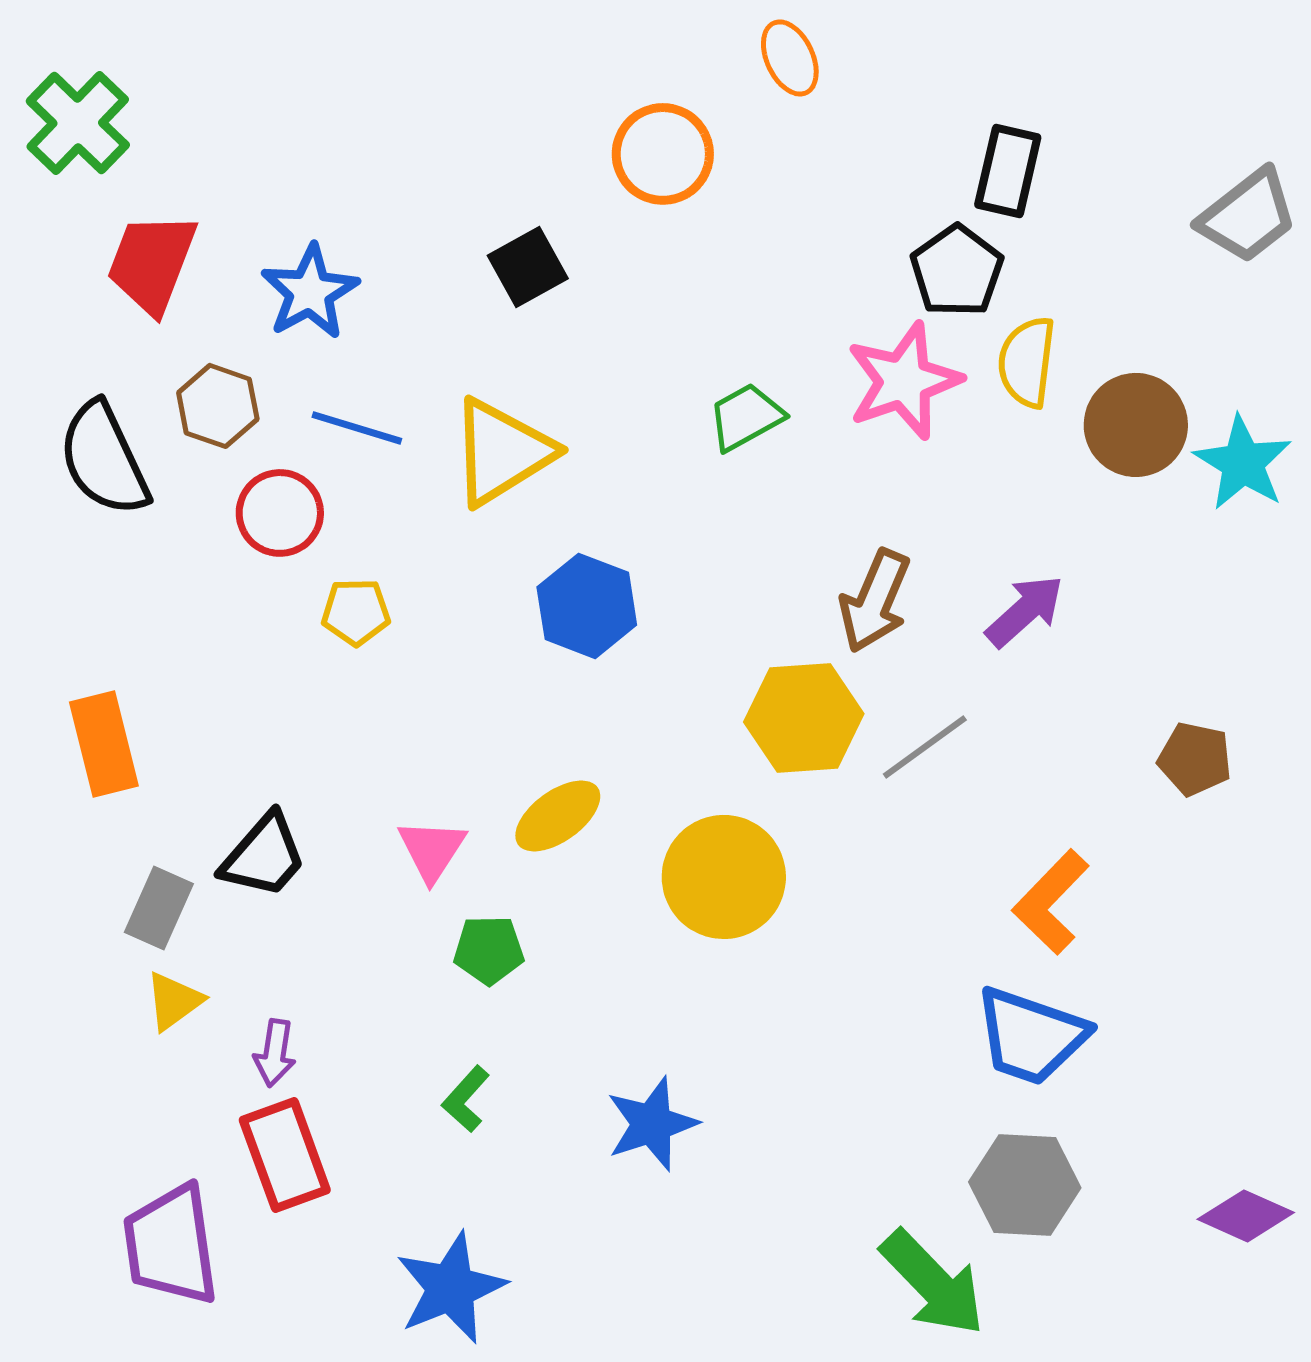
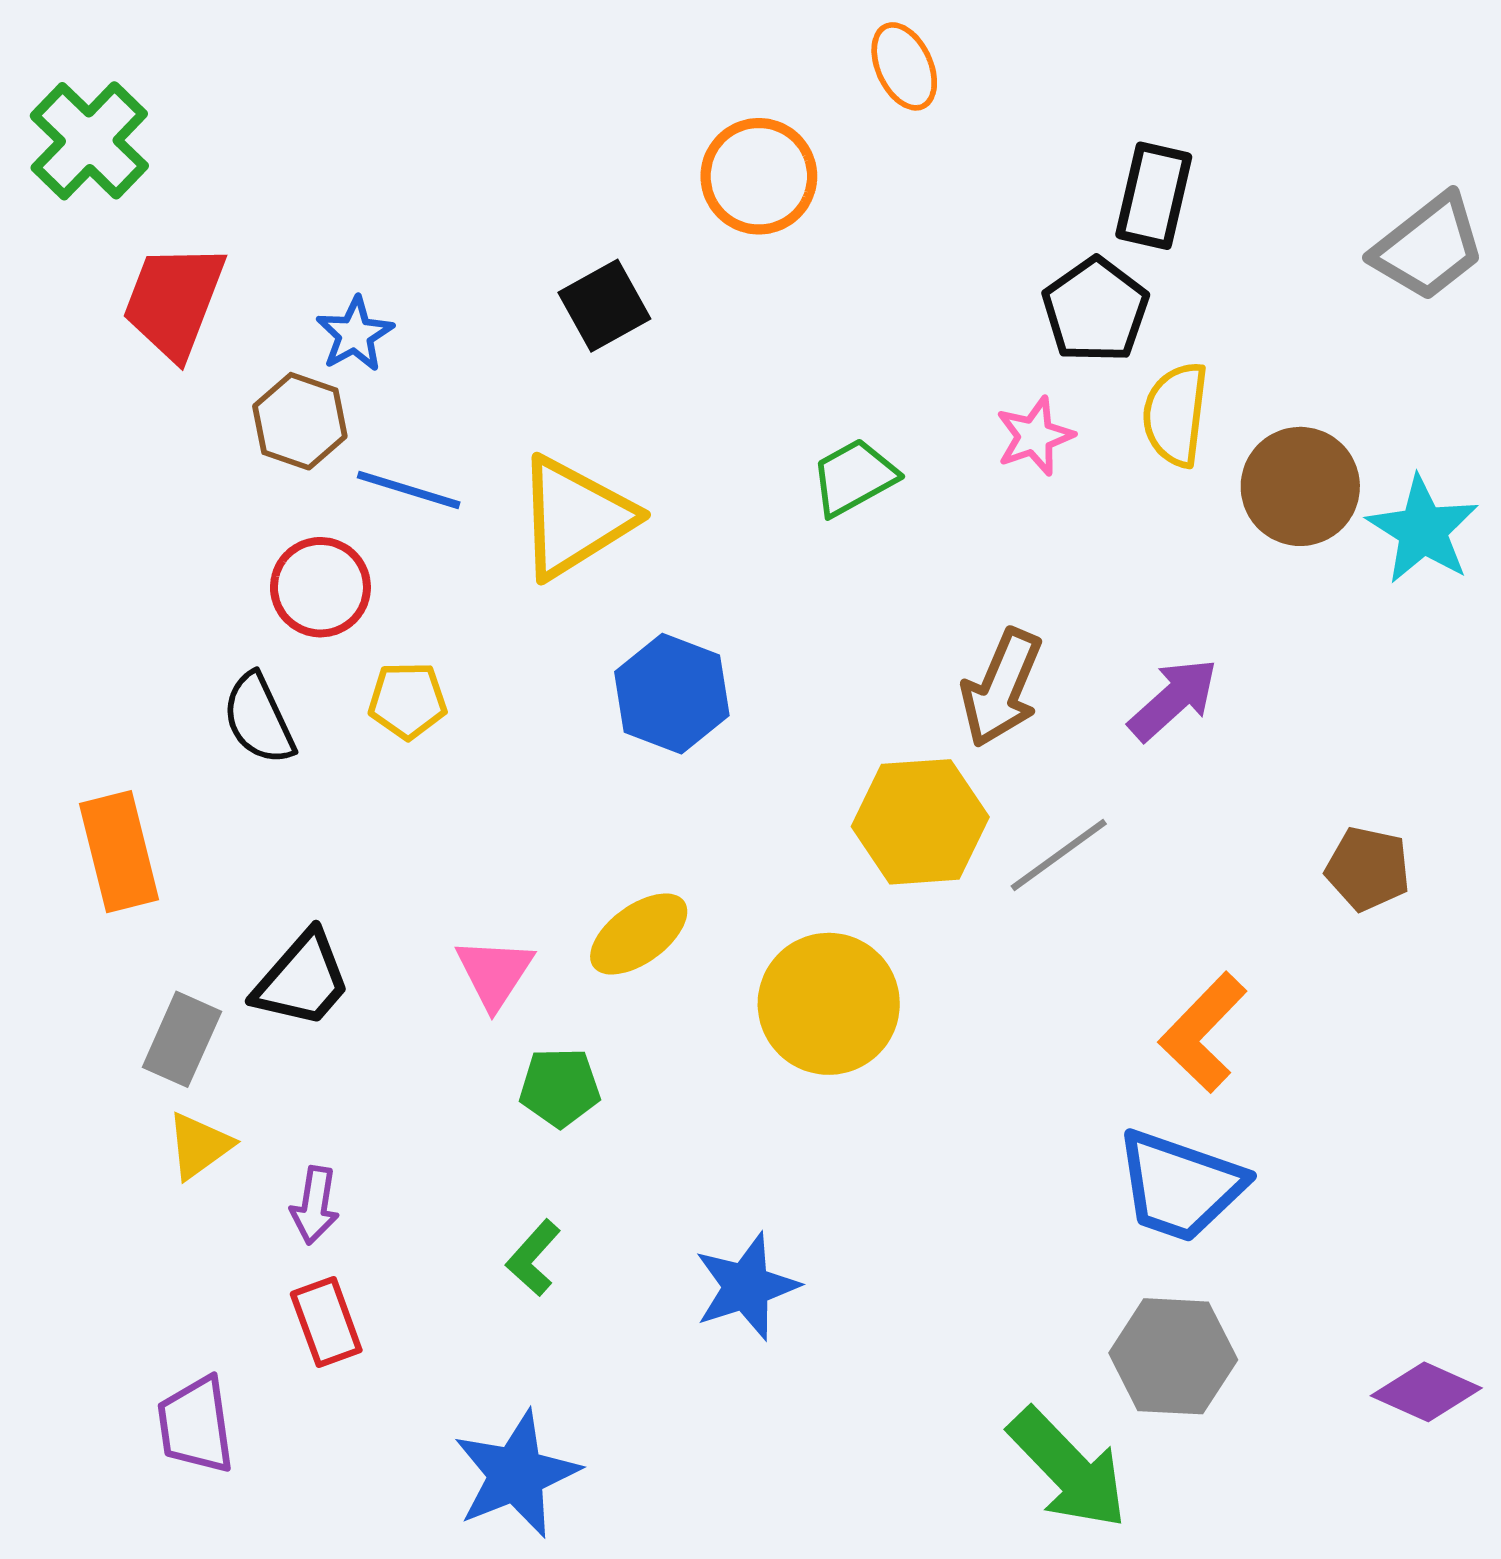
blue star: (310, 292) -> (355, 334), size x0.7
pink star: (904, 381) -> (1035, 436), size x0.6
brown hexagon: (218, 406) -> (300, 421), moved
black semicircle: (104, 459) -> (259, 719), moved, size x0.7
red rectangle: (285, 1155) -> (326, 1322), size x0.7
purple trapezoid: (171, 1245) -> (196, 1425), size x0.7

